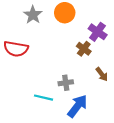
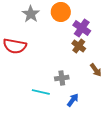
purple cross: (98, 32) -> (82, 28), moved
blue arrow: (77, 106) -> (73, 100), size x0.6

